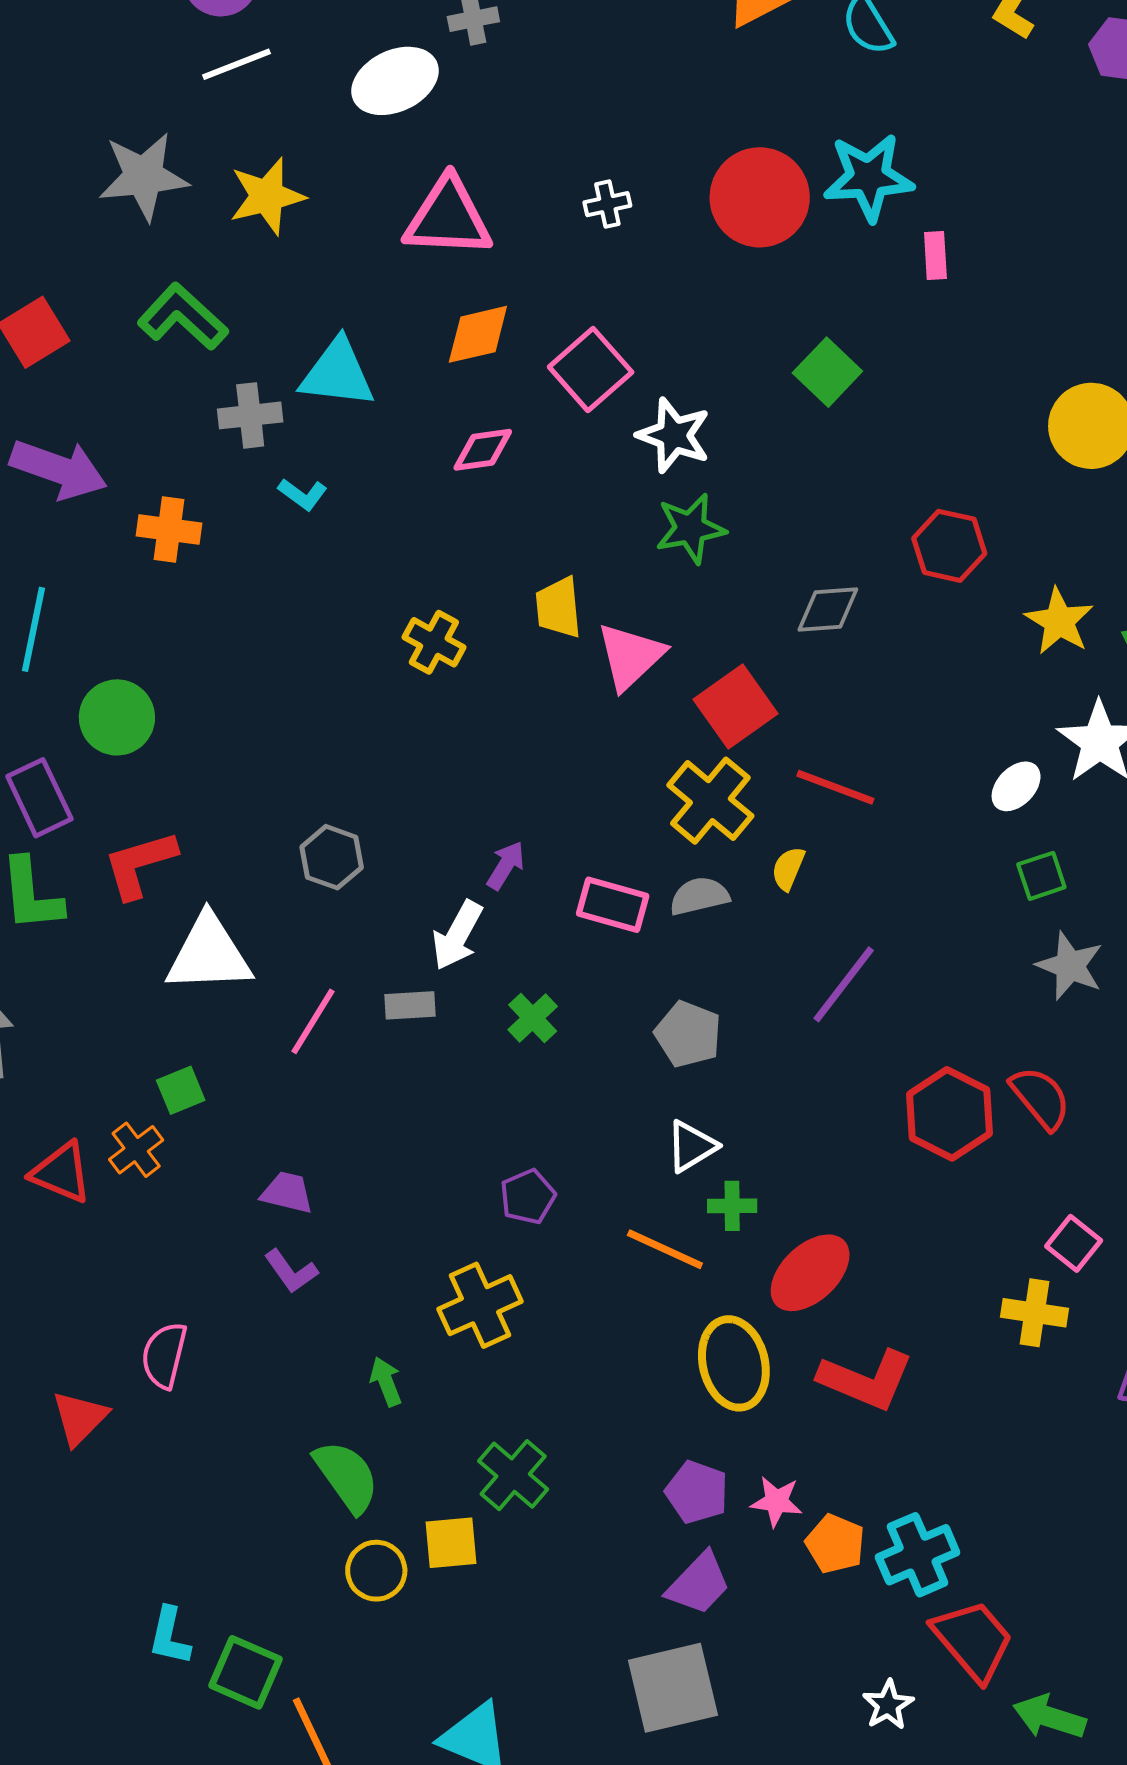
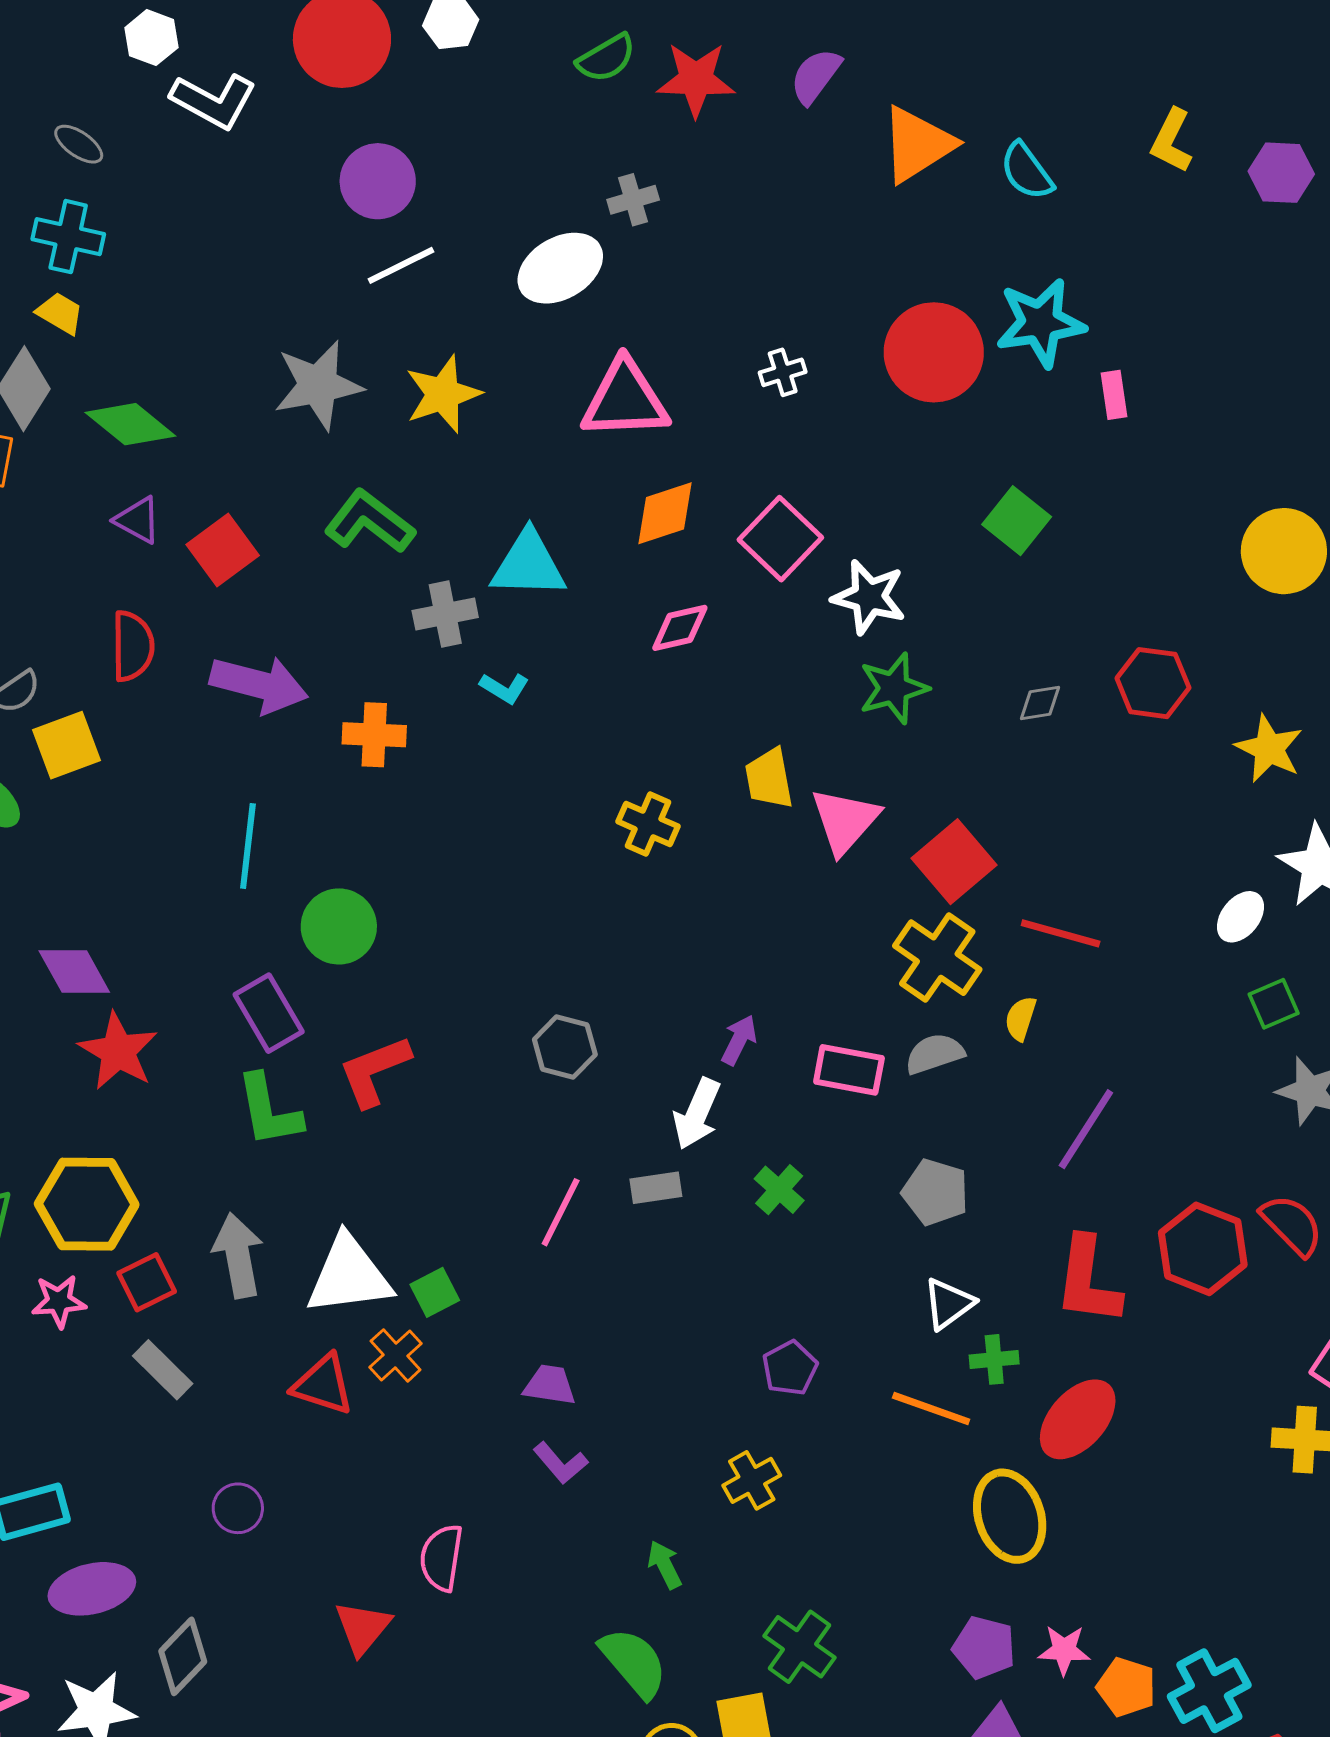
gray diamond: (828, 610) -> (1040, 703), moved, size x0.7
white triangle: (209, 954) -> (349, 1275), moved
yellow cross: (480, 1305) -> (752, 1480), size x0.7
red L-shape: (866, 1380) -> (1088, 1281), moved, turned 80

